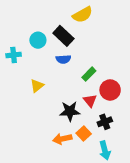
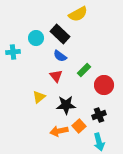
blue semicircle: (63, 59) -> (60, 56), turned 40
yellow triangle: (37, 86) -> (39, 97), moved
red triangle: (90, 101) -> (56, 76), moved

